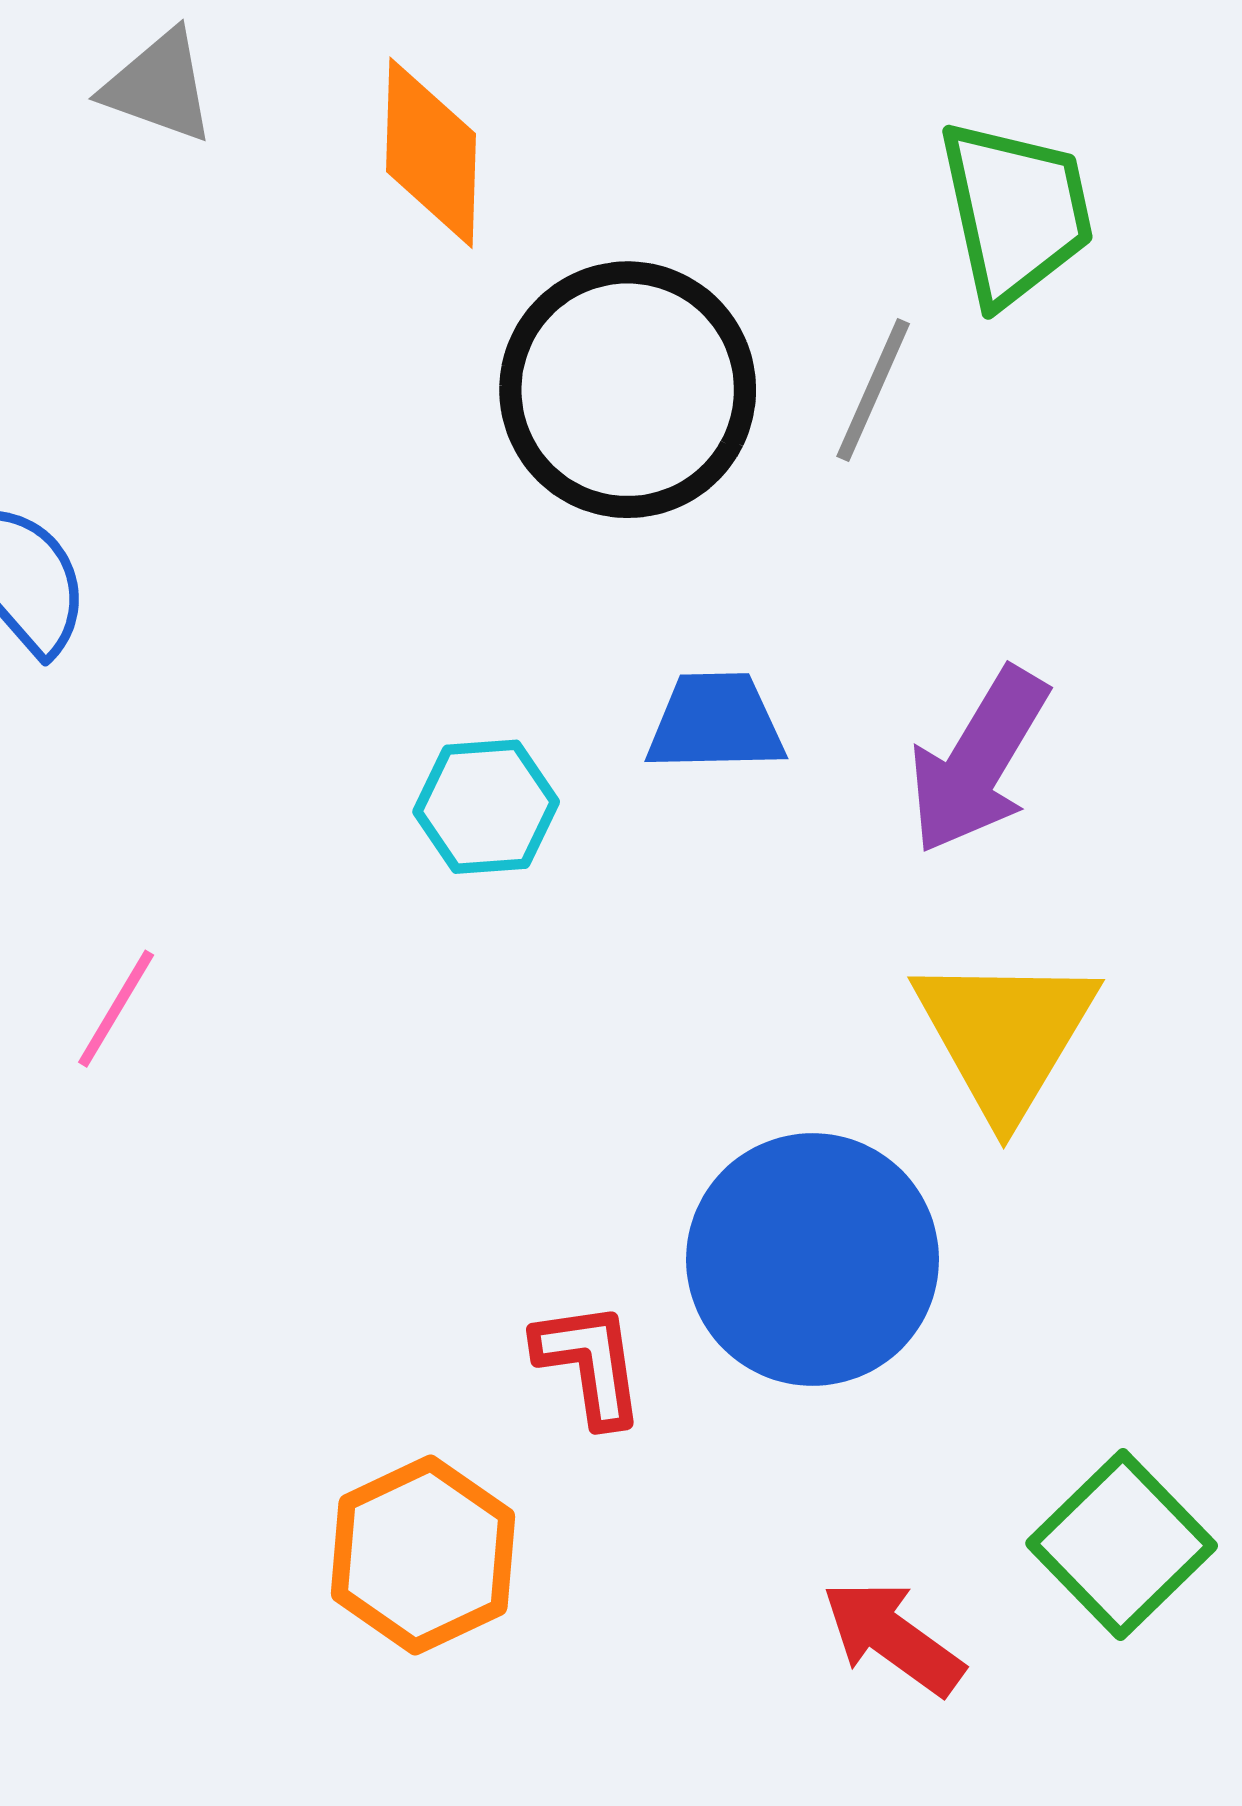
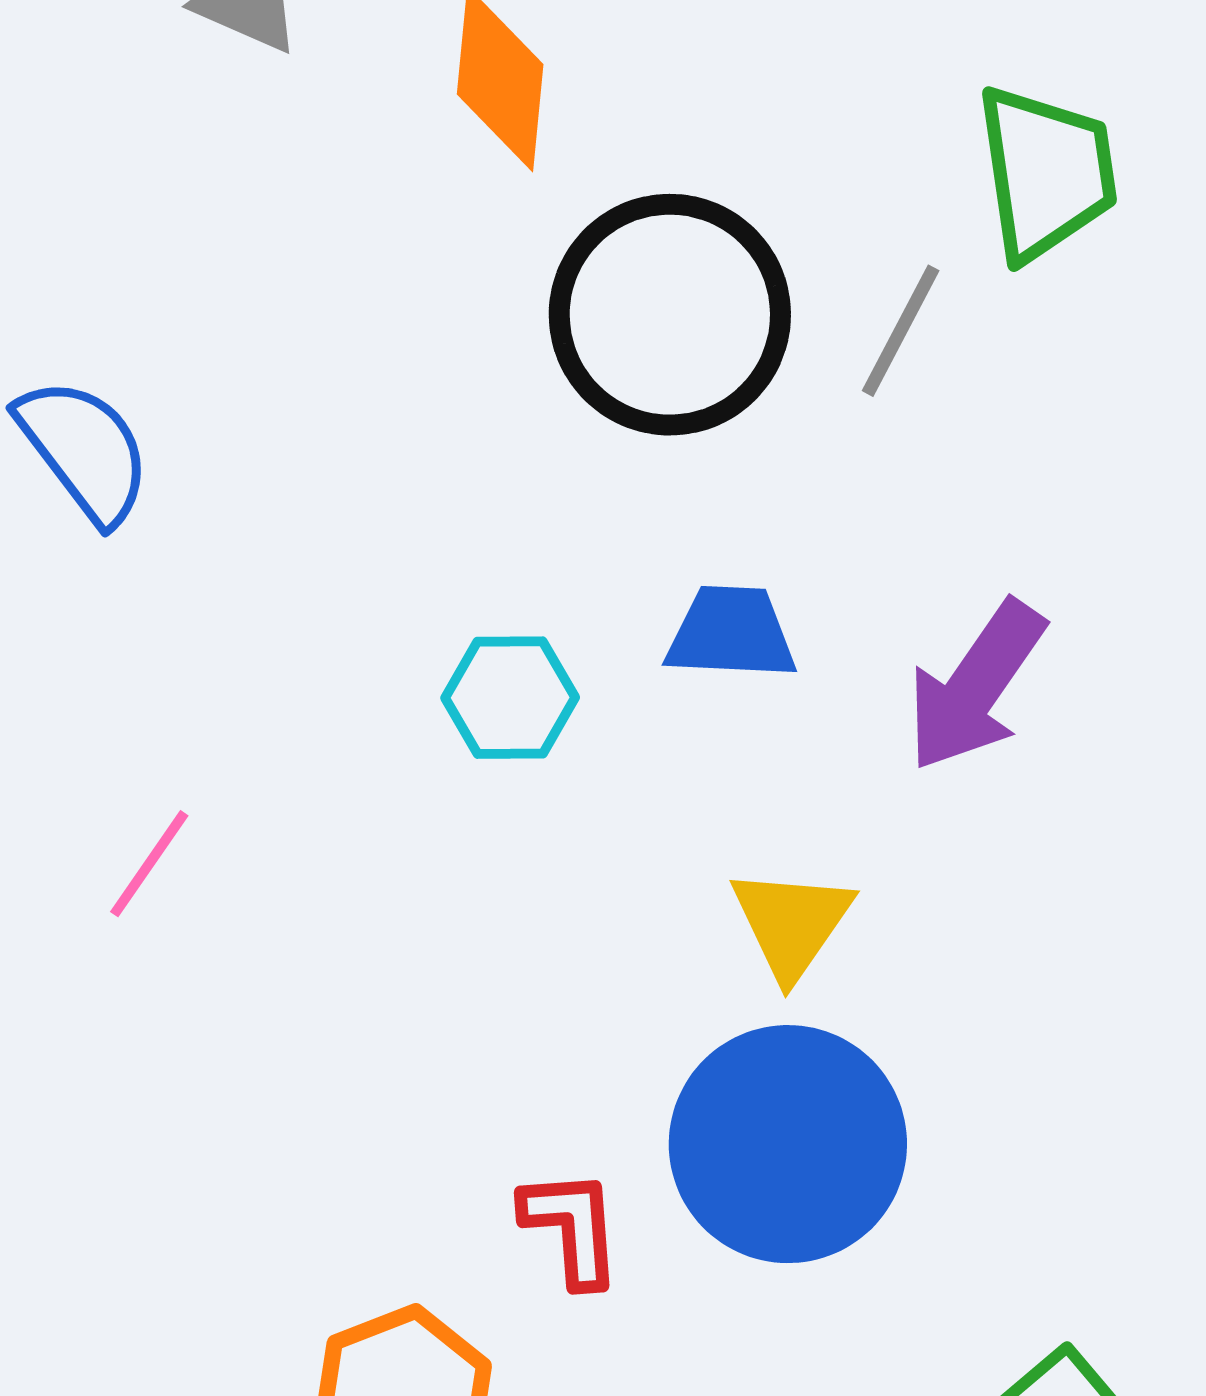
yellow triangle: (1005, 1035) -> (792, 923), moved, size x0.7

